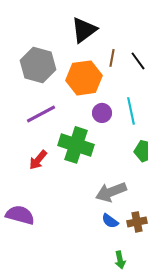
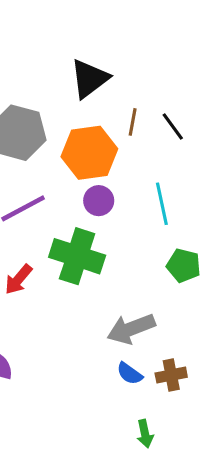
purple circle: (102, 113) -> (99, 201), moved

